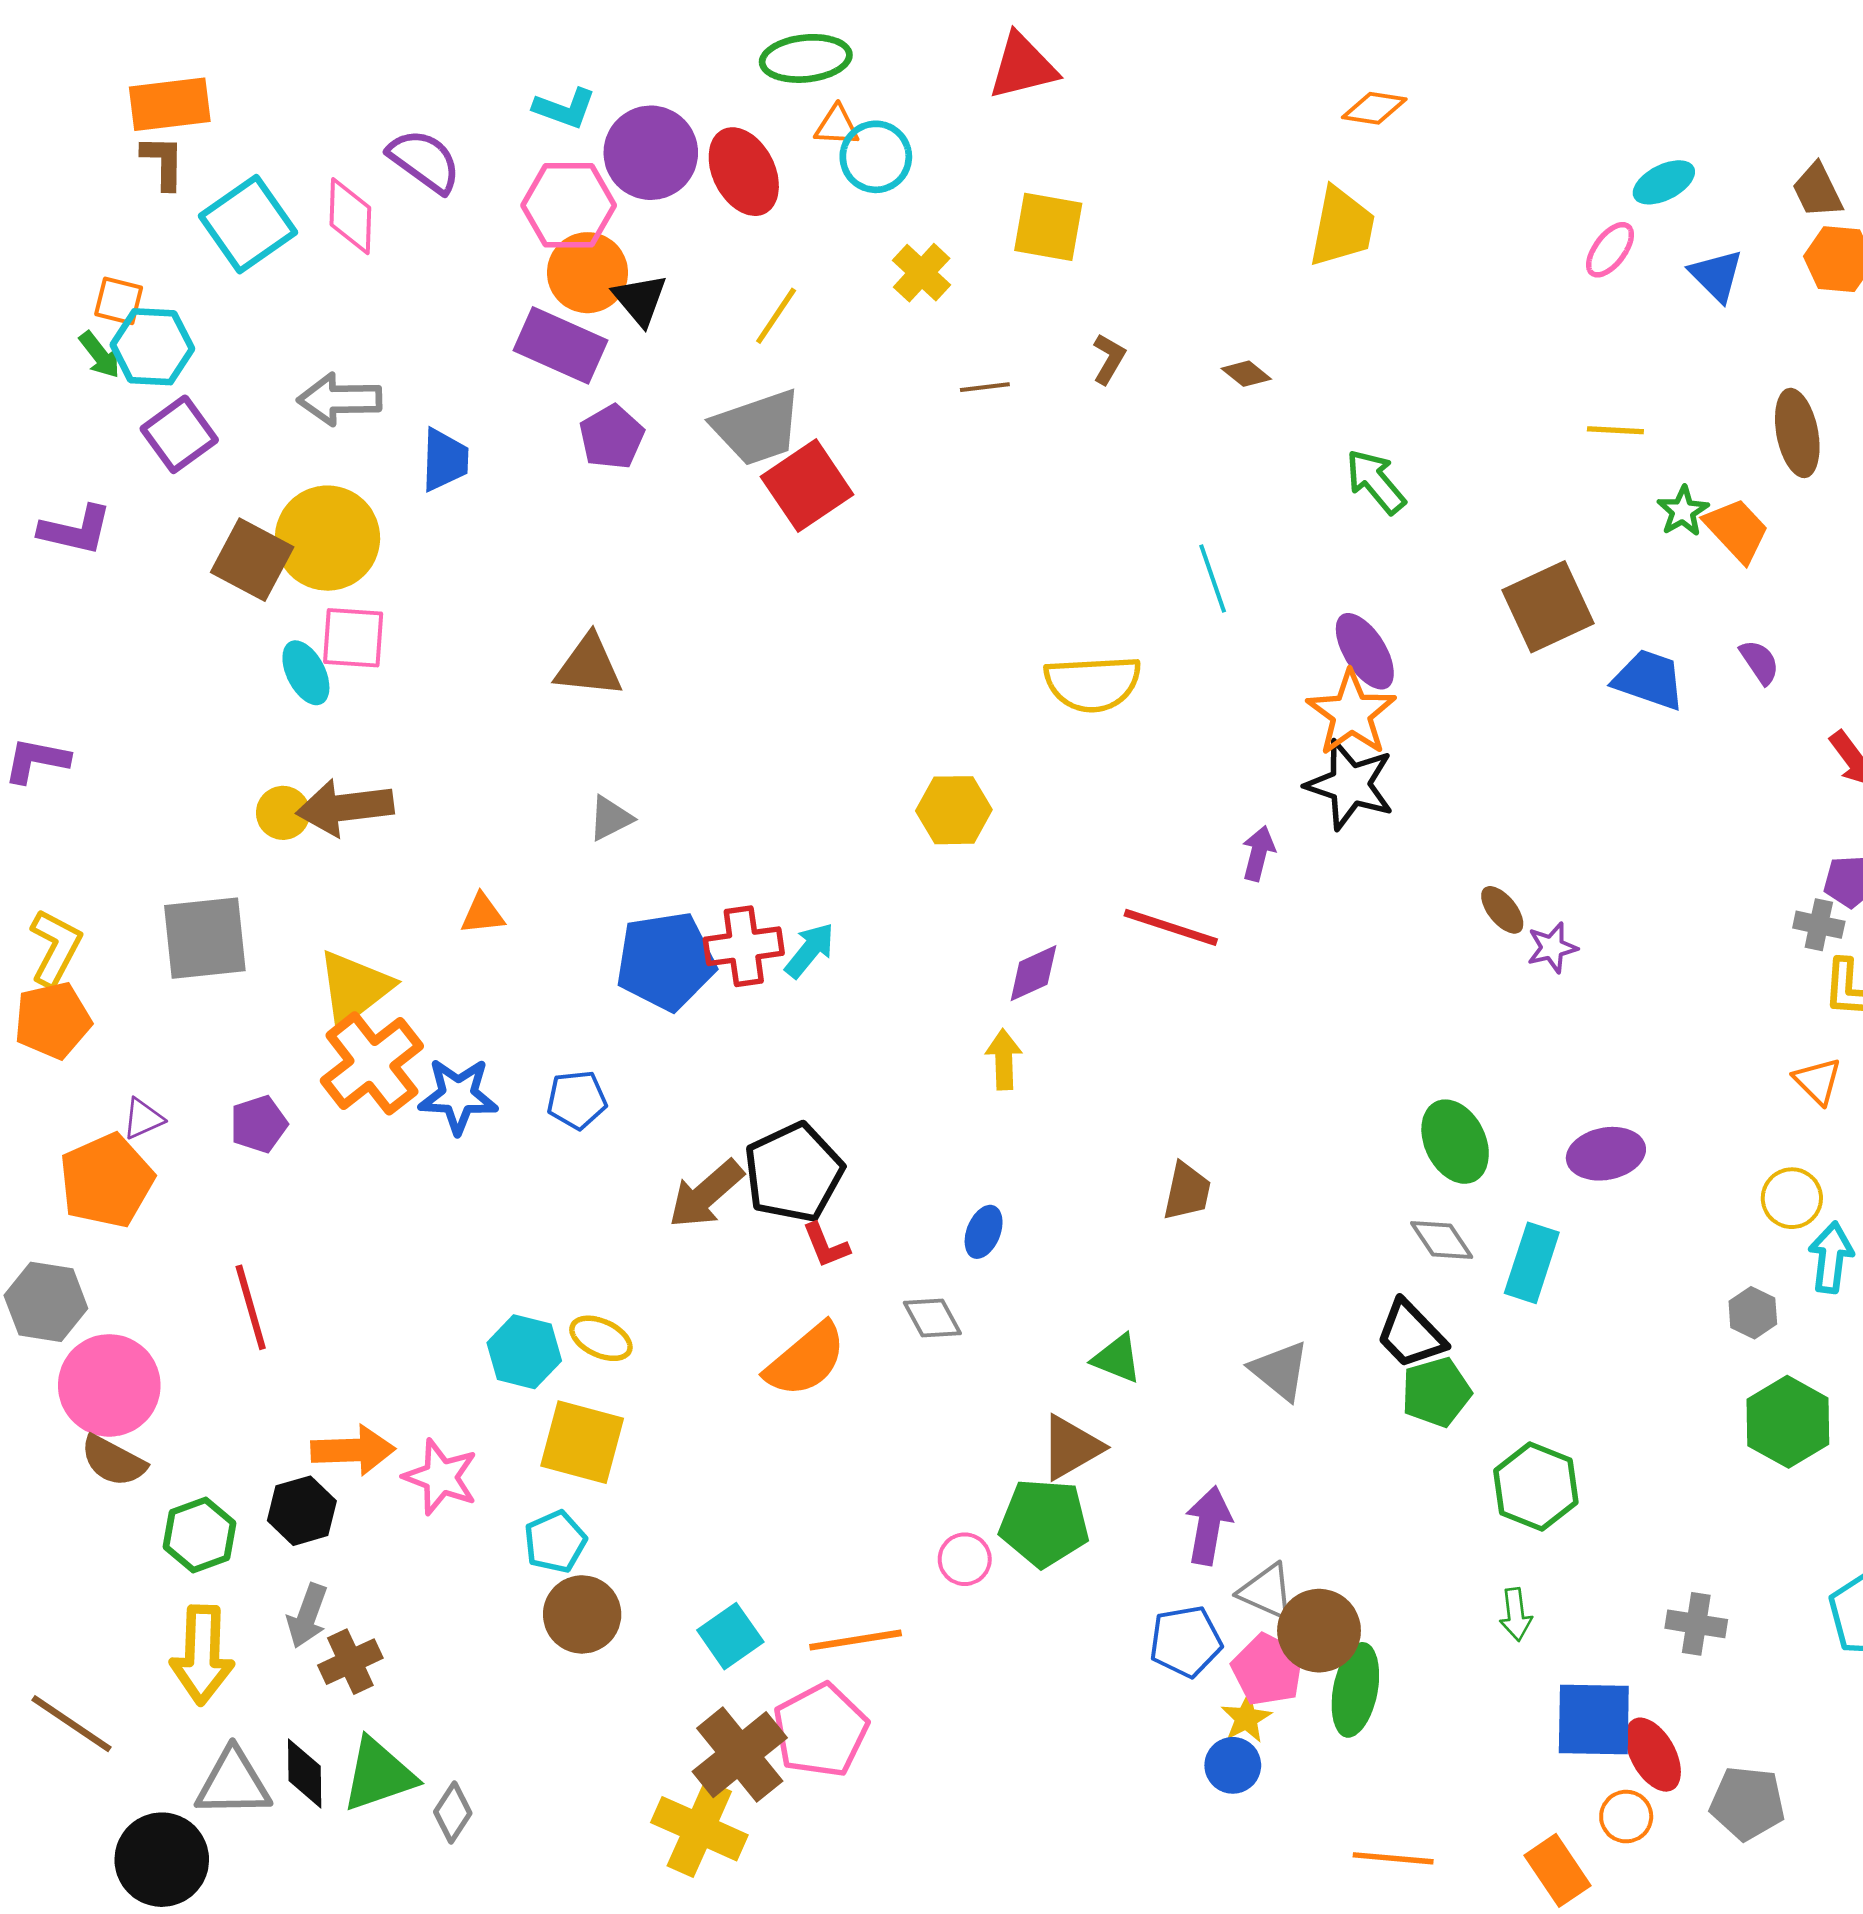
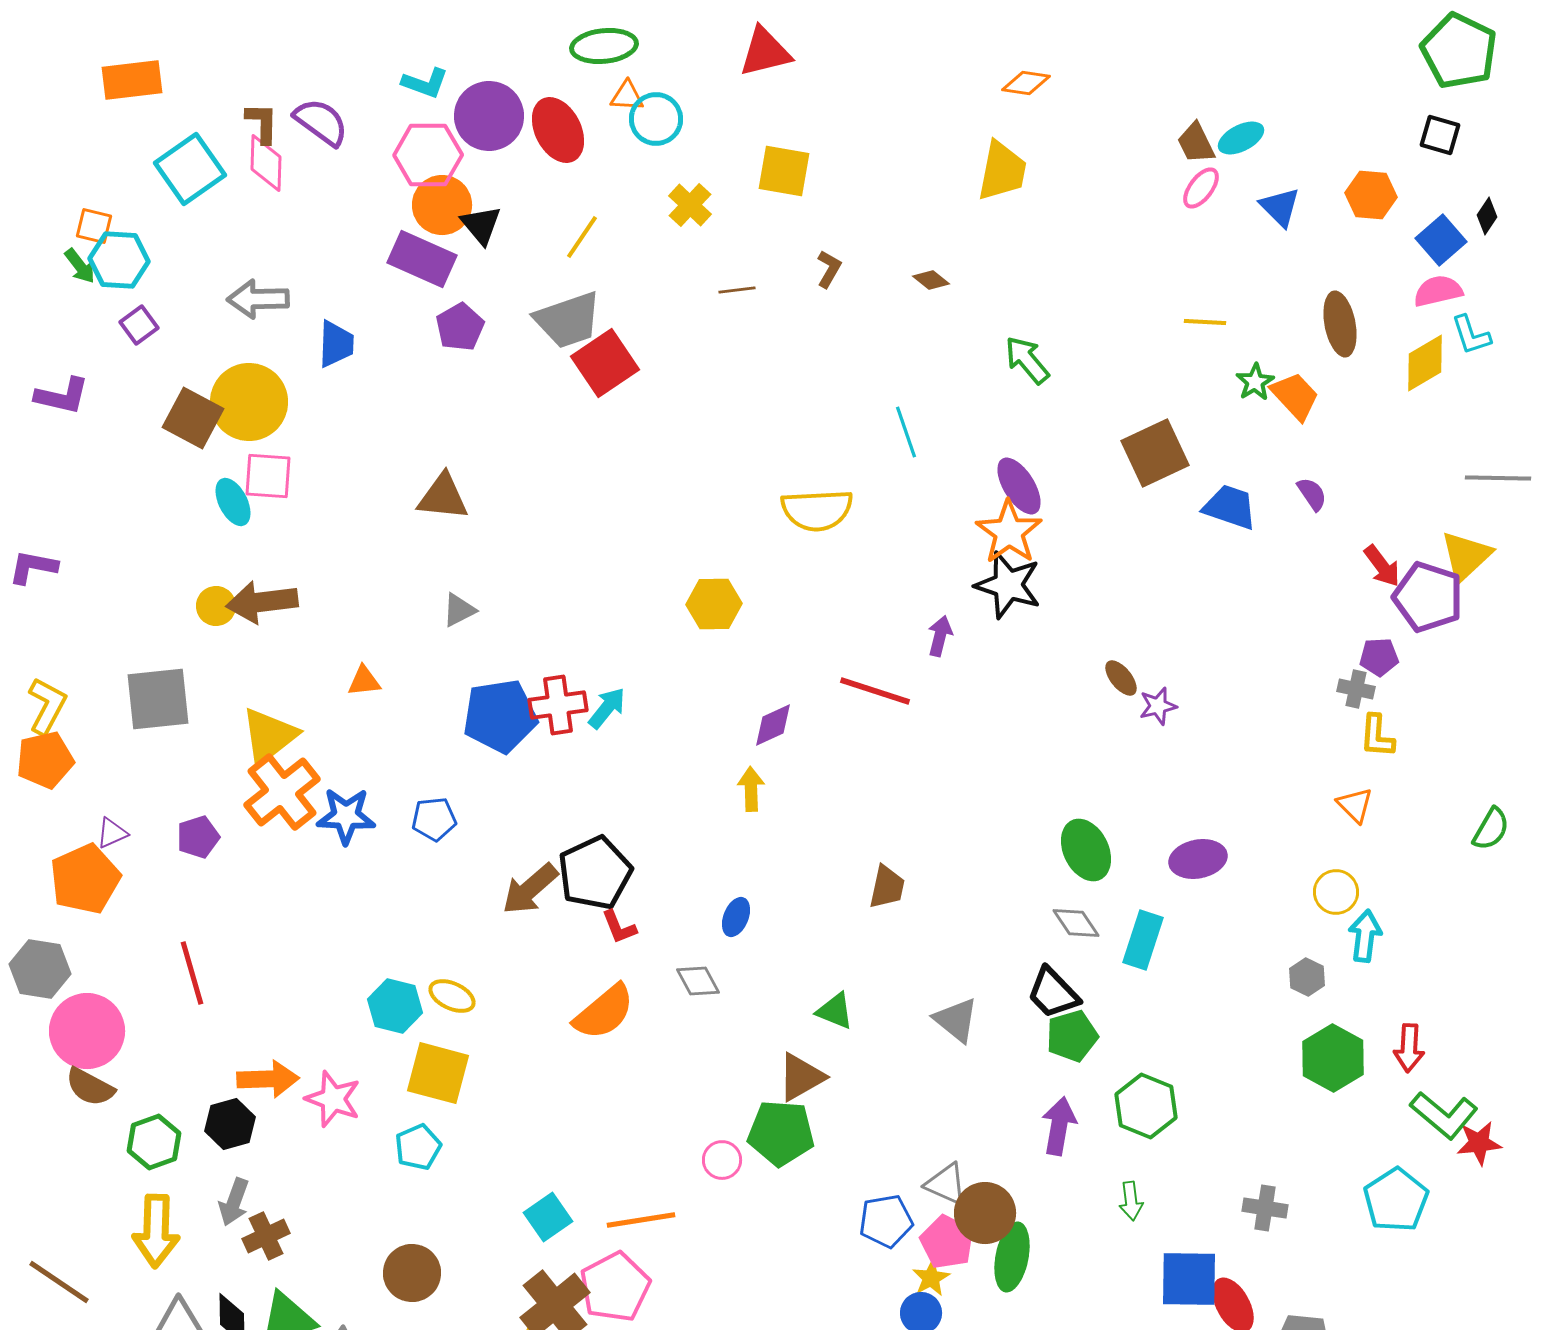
brown L-shape: (163, 162) -> (262, 123), moved
brown trapezoid: (1817, 190) -> (1196, 143), moved
purple square: (179, 434) -> (139, 325), size x0.7
purple arrow: (1209, 1526) -> (1059, 1126), moved
brown circle: (582, 1614) -> (412, 1273), moved

